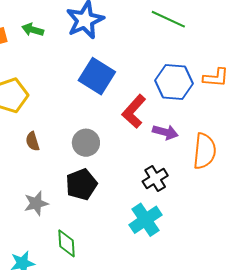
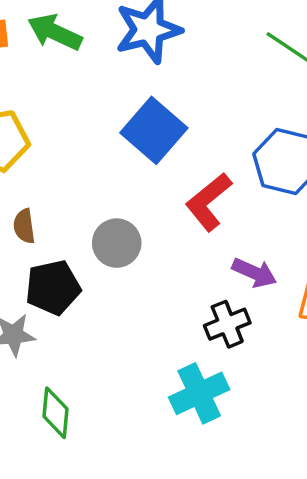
green arrow: (33, 30) -> (55, 32), size x1.4
purple arrow: (165, 132) -> (254, 273), moved
black pentagon: (81, 184) -> (53, 287), moved

